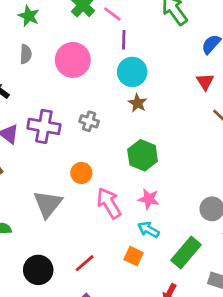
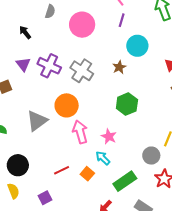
cyan circle: (132, 72) -> (137, 46), moved
gray cross: (89, 121) -> (82, 71), size x1.6
green hexagon: (143, 155) -> (127, 104), moved
orange circle: (81, 173) -> (67, 105), size x1.5
red line: (85, 263) -> (62, 170), moved

